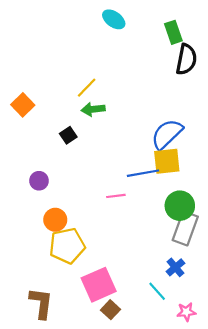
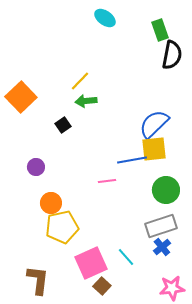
orange square: (23, 105) -> (21, 97), size x1.4
gray rectangle: (185, 228) -> (161, 226), moved, turned 52
cyan line: (157, 291) -> (126, 257), moved
pink star: (186, 312) -> (172, 288), size x1.4

